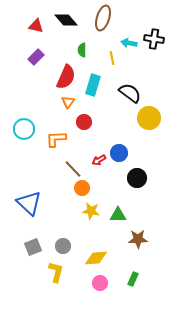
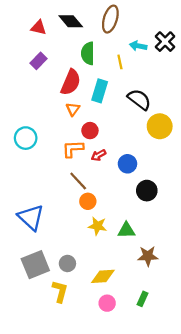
black cross: (154, 39) -> (165, 42), turned 36
green semicircle: (82, 50) -> (88, 53), size x1.5
orange L-shape: (56, 139) -> (73, 149), moved
red arrow: (99, 160) -> (99, 155), moved
gray square: (33, 247) -> (35, 265), size x1.5

